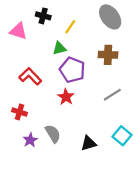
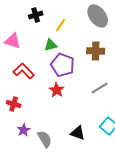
black cross: (43, 16) -> (36, 15), turned -32
pink triangle: (18, 31) -> (13, 41), moved
gray semicircle: (53, 134) -> (45, 139), moved
black triangle: (89, 143) -> (78, 133), turned 35

